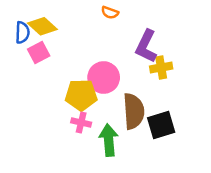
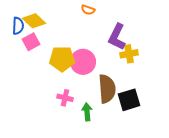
yellow pentagon: (81, 95) -> (62, 59), moved
green arrow: (109, 140) -> (87, 112), size x0.7

